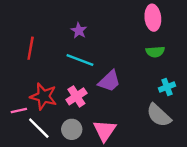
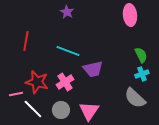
purple star: (79, 31) -> (67, 12), moved
green semicircle: (155, 52) -> (141, 55), moved, turned -112
purple trapezoid: (109, 81) -> (93, 69), turned 30

